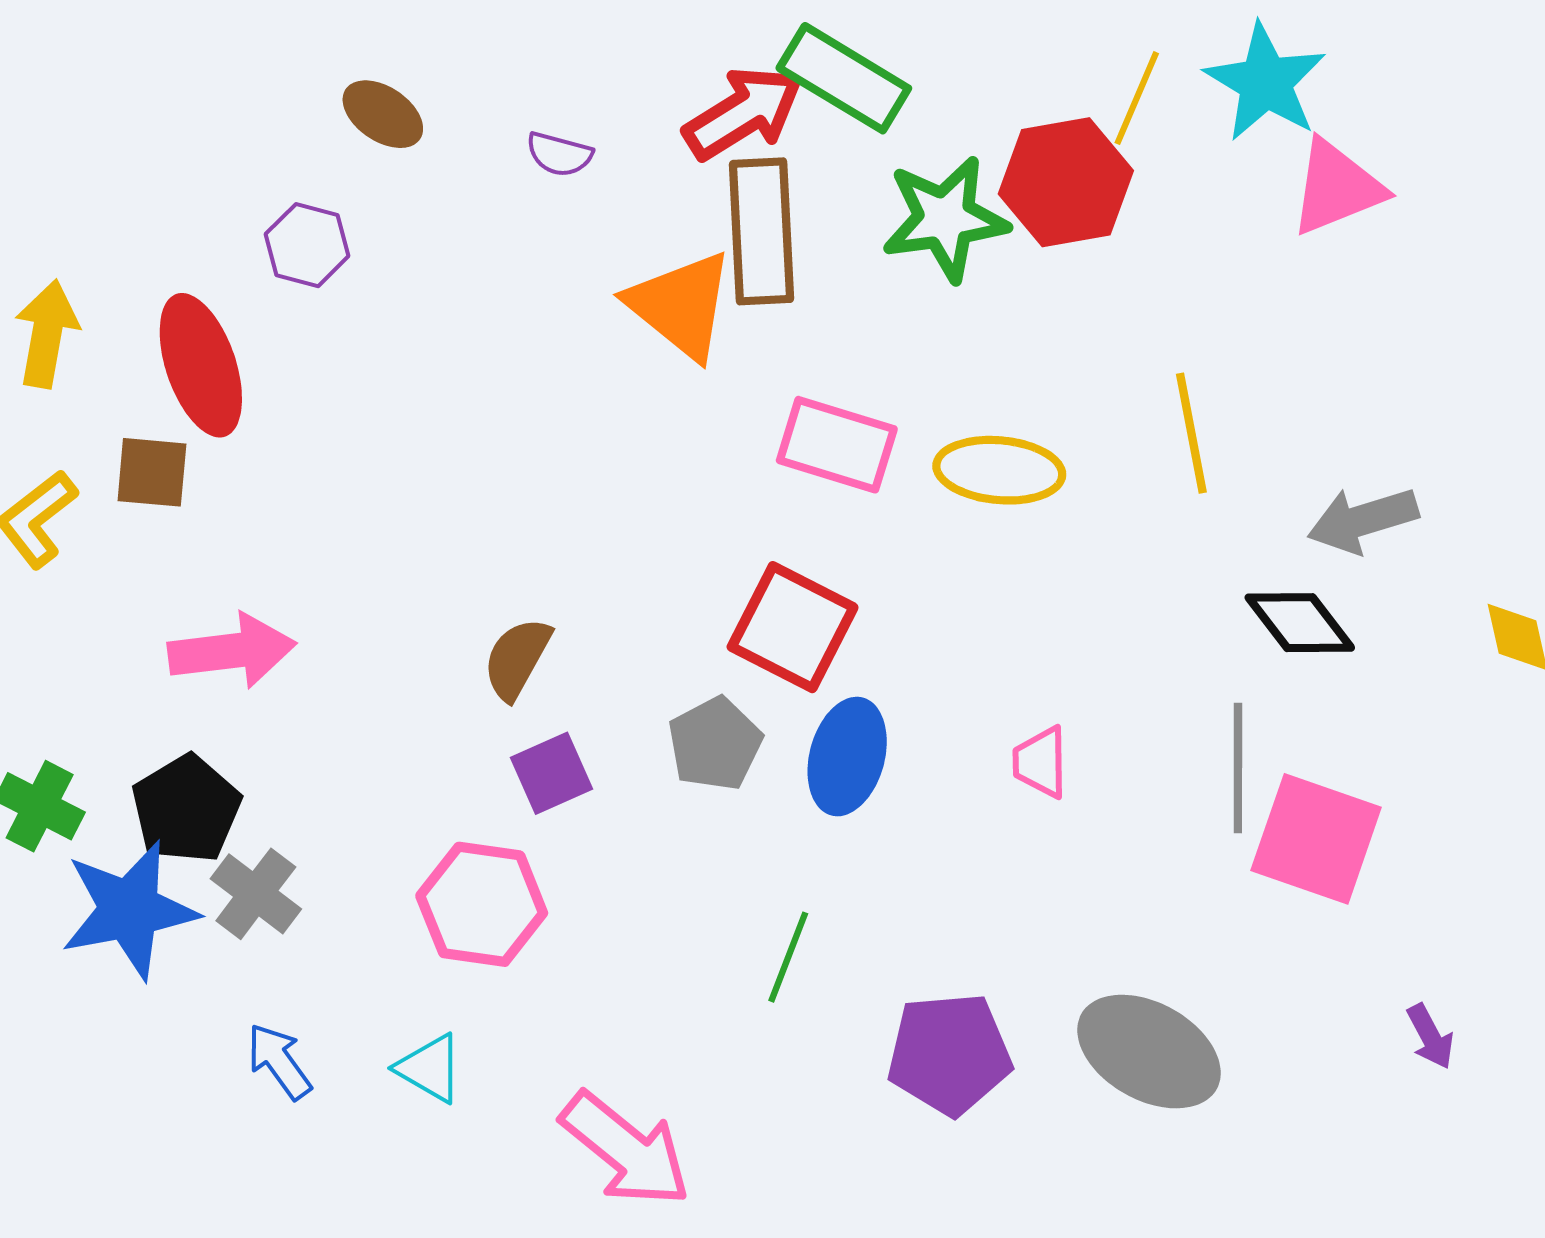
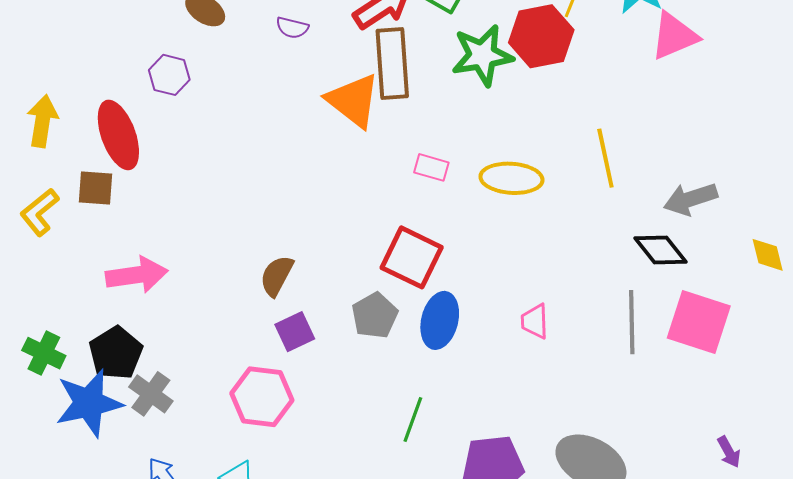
pink rectangle: (837, 445) -> (431, 167), size x0.6
pink square: (1316, 839) -> (699, 322), moved

